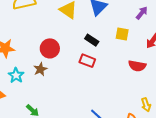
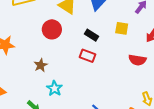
red circle: (50, 48) -> (52, 29), moved
cyan star: (16, 75) -> (54, 88), moved

